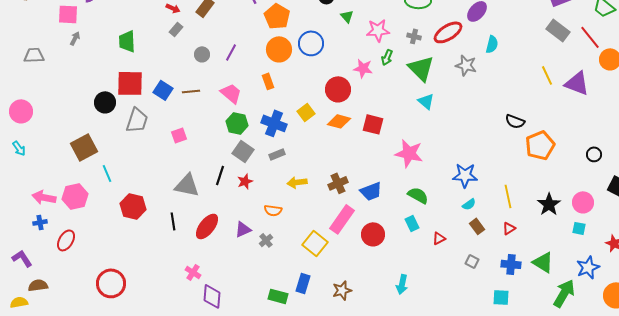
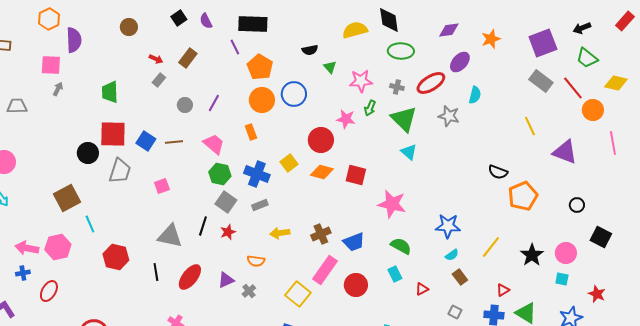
purple triangle: (577, 83) -> (565, 152), moved
yellow line: (508, 196) -> (491, 247), turned 50
red triangle: (509, 228) -> (503, 290), moved

